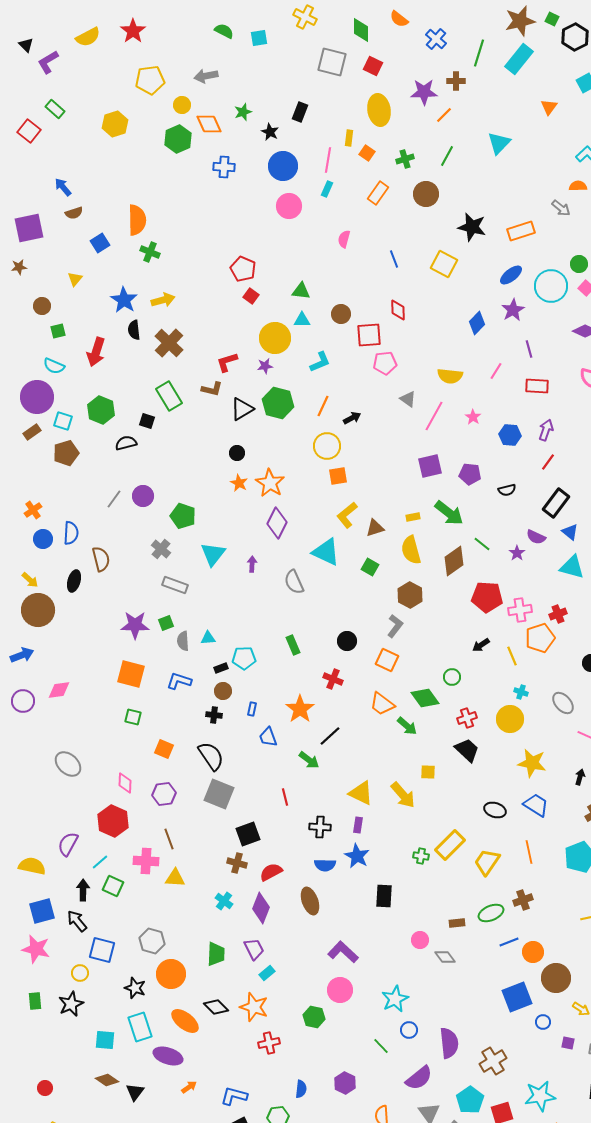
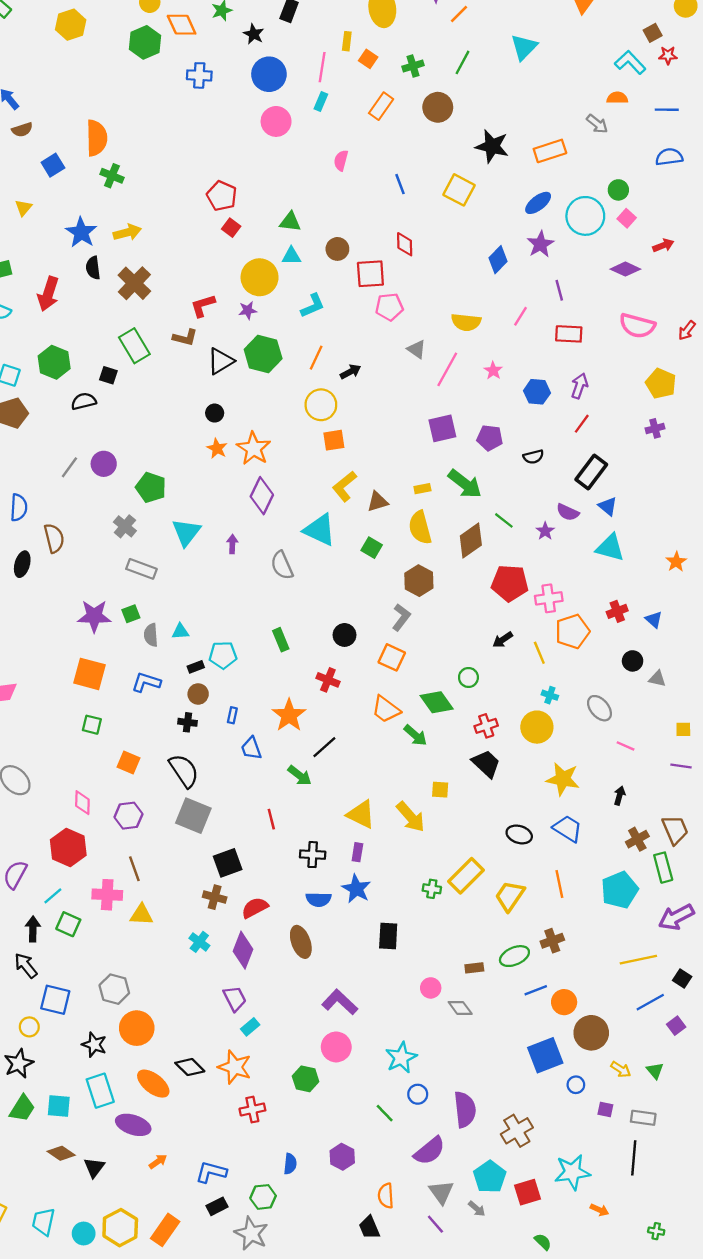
red cross: (558, 614) -> (617, 611), moved
green trapezoid: (216, 954) -> (22, 1108), moved, turned 30

